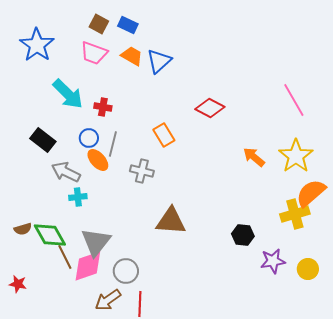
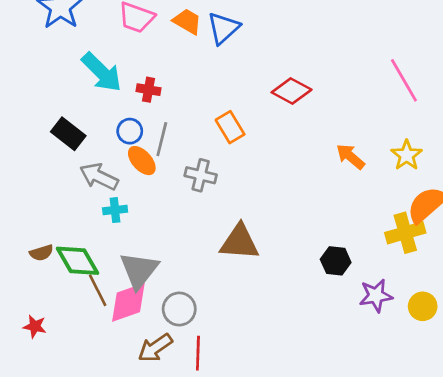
yellow star: (296, 156) -> (407, 155), size x0.7

